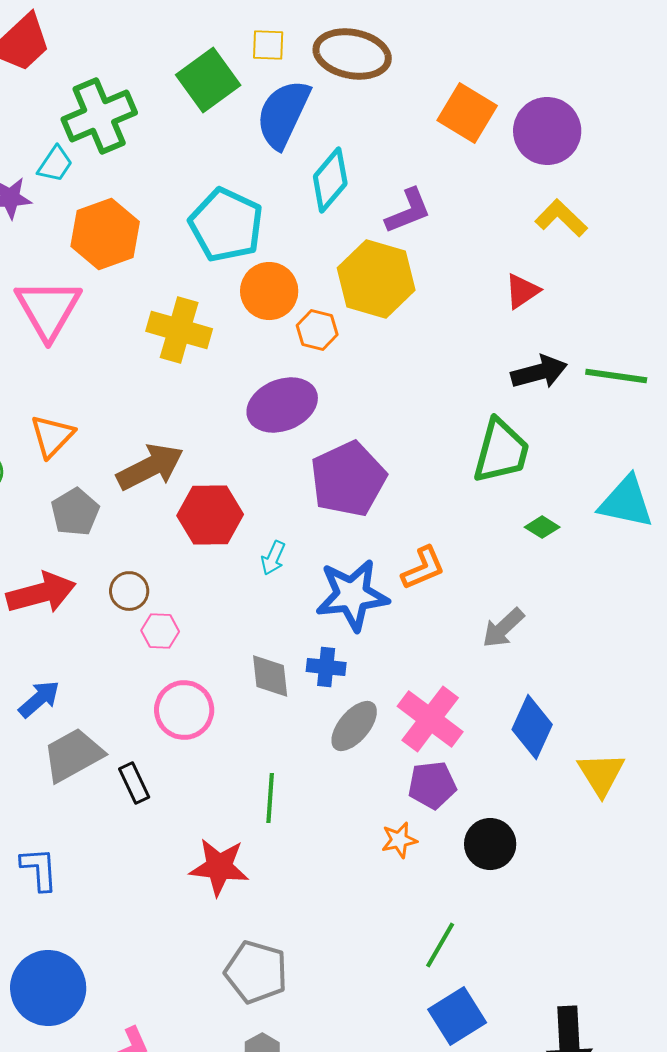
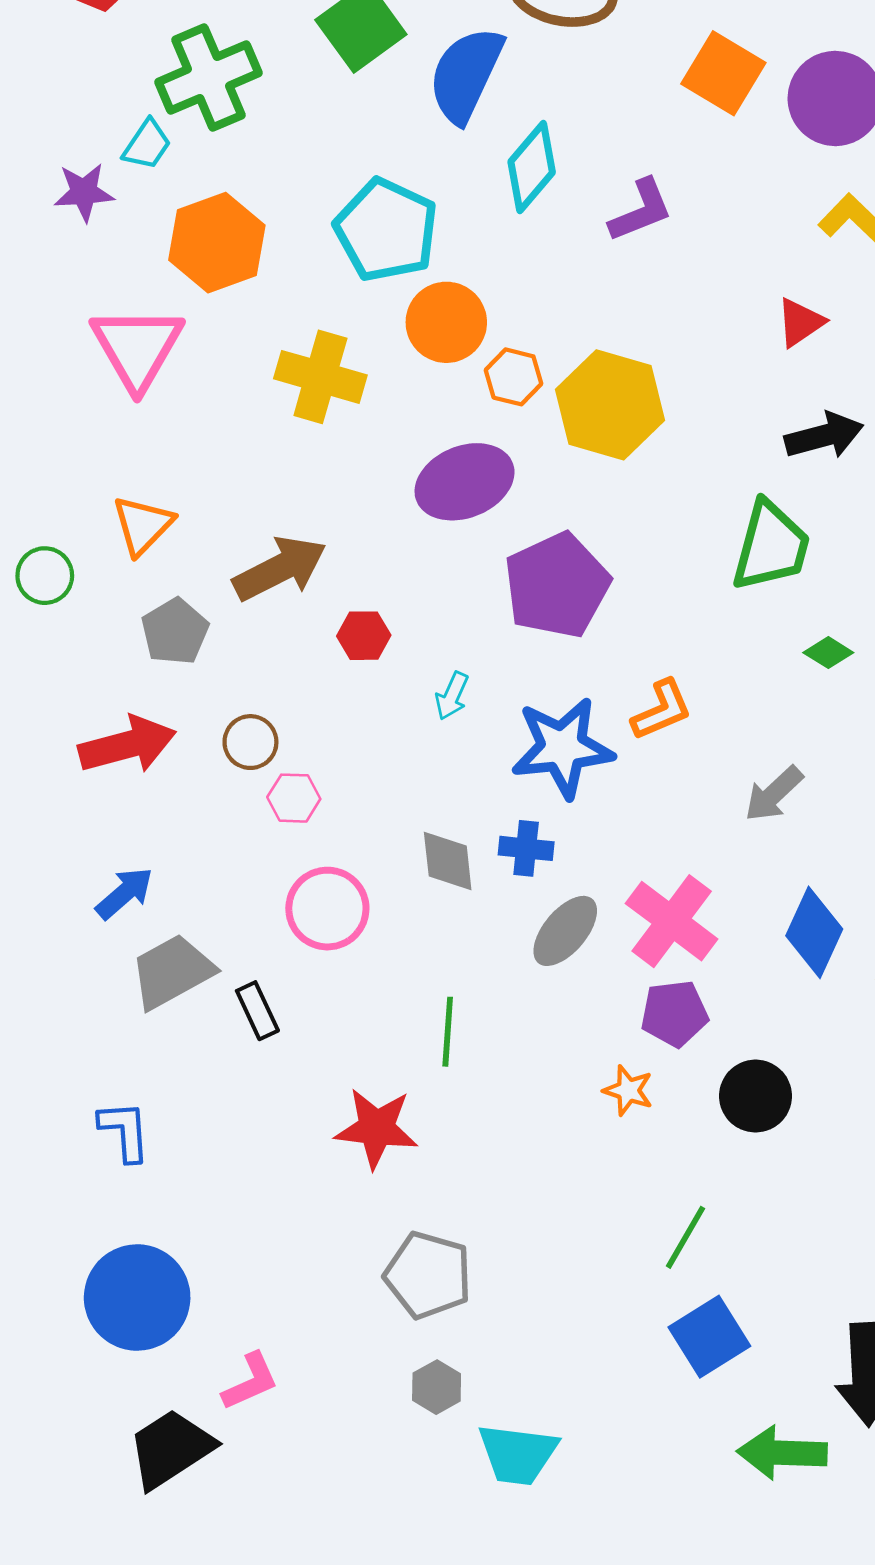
yellow hexagon: (376, 279) -> (610, 405), moved
red hexagon: (210, 515) -> (364, 636), size x0.6
orange star: (399, 840) -> (628, 1090), turned 30

